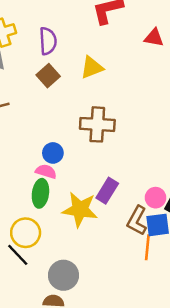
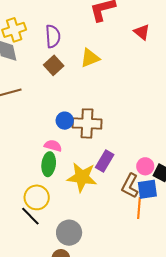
red triangle: (154, 38) -> (142, 32), turned 30
brown cross: (97, 124) -> (87, 123), moved
blue circle: (53, 153) -> (65, 121), moved

